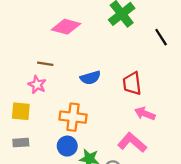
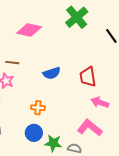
orange cross: (73, 117) -> (38, 108), size x0.6

